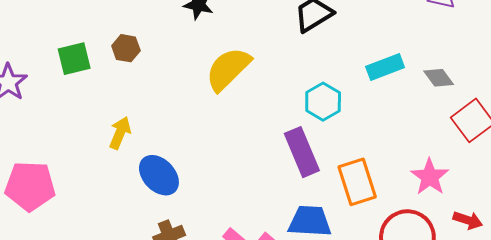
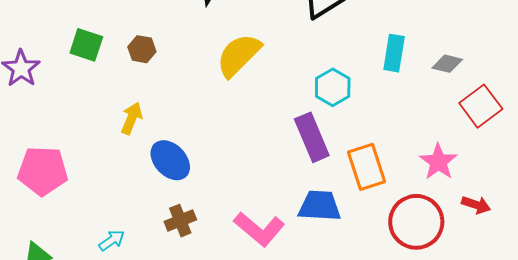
brown hexagon: (126, 48) -> (142, 49), moved
green square: (74, 59) -> (86, 45), turned 32
cyan rectangle: (385, 67) -> (394, 53), turned -60
gray diamond: (439, 78) -> (447, 64), turned -40

